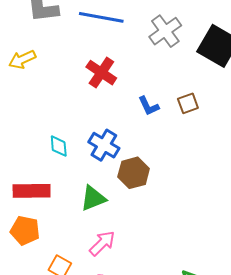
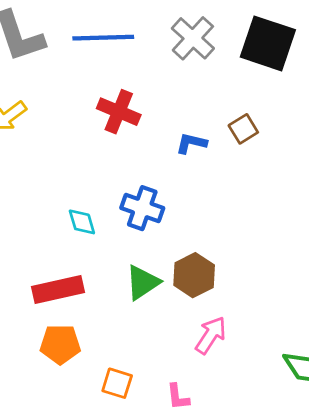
blue L-shape: (149, 106) -> (191, 143), turned 140
brown hexagon: (134, 173) -> (194, 275), moved
pink arrow: (102, 243) -> (211, 335), moved

